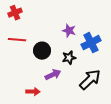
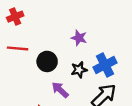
blue cross: (91, 43) -> (105, 65), moved
purple arrow: (53, 75) -> (60, 90), turned -112

